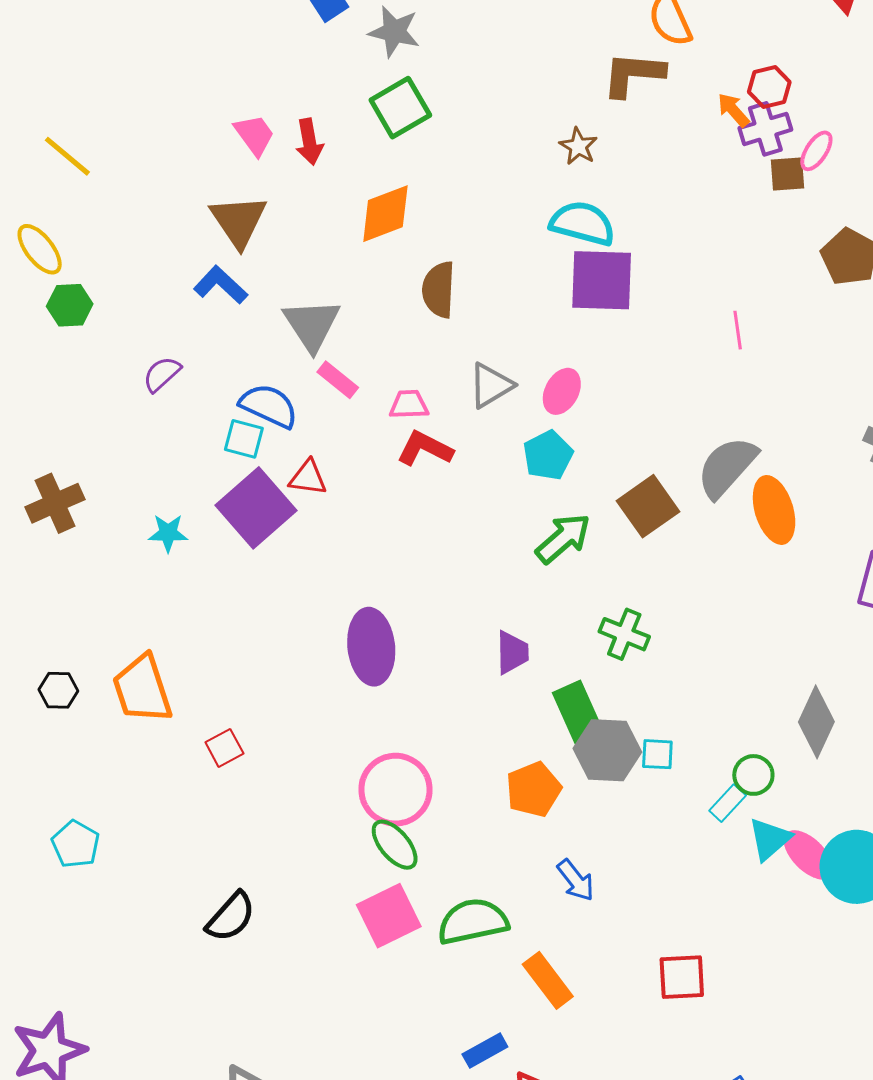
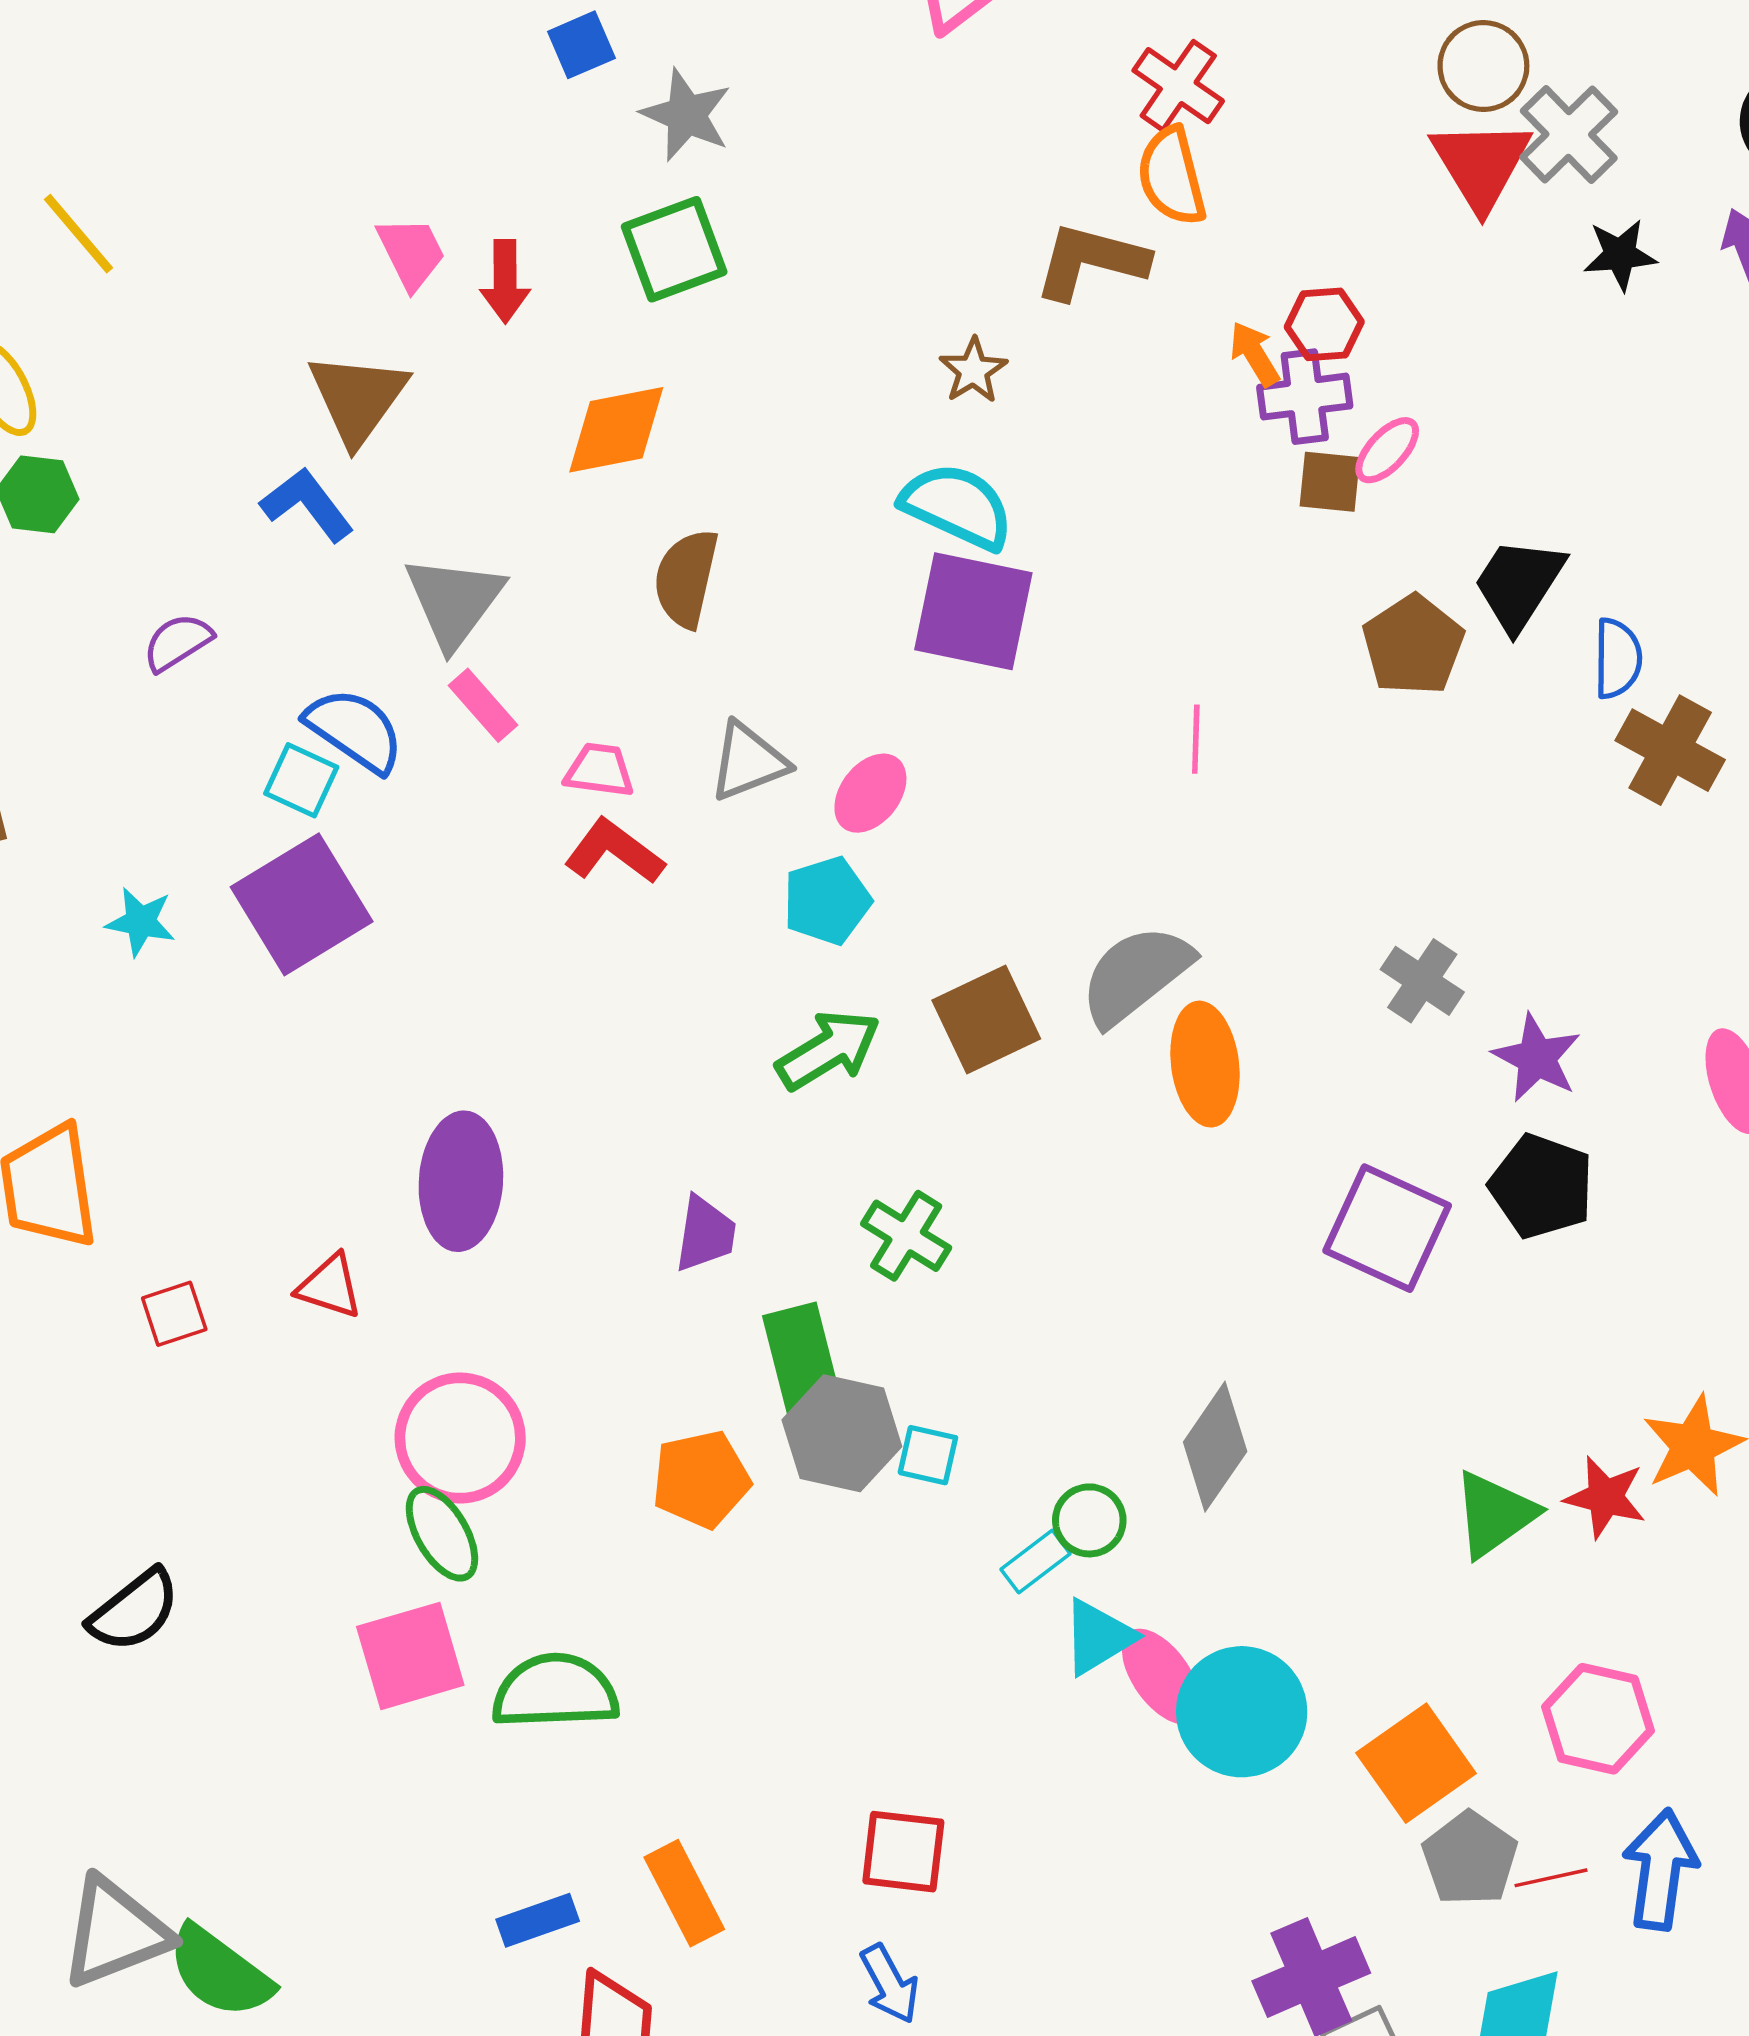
red triangle: (308, 478) -> (330, 1286), moved
blue arrow: (576, 880) -> (890, 1984), moved
orange rectangle: (548, 980) -> (684, 1893), moved

